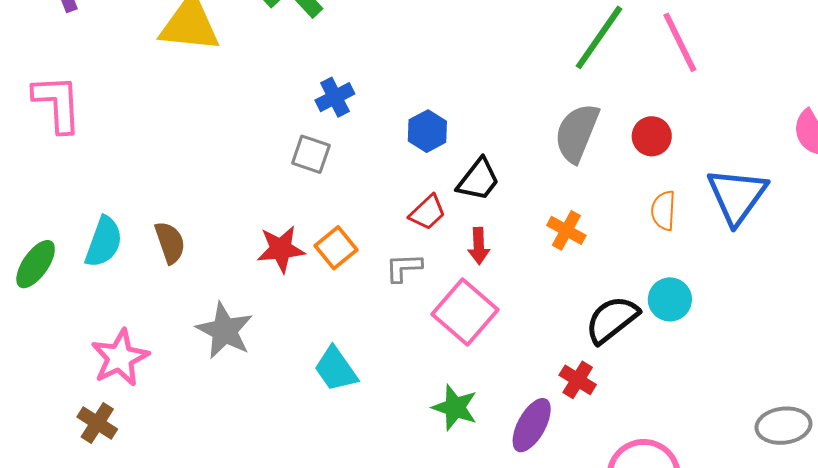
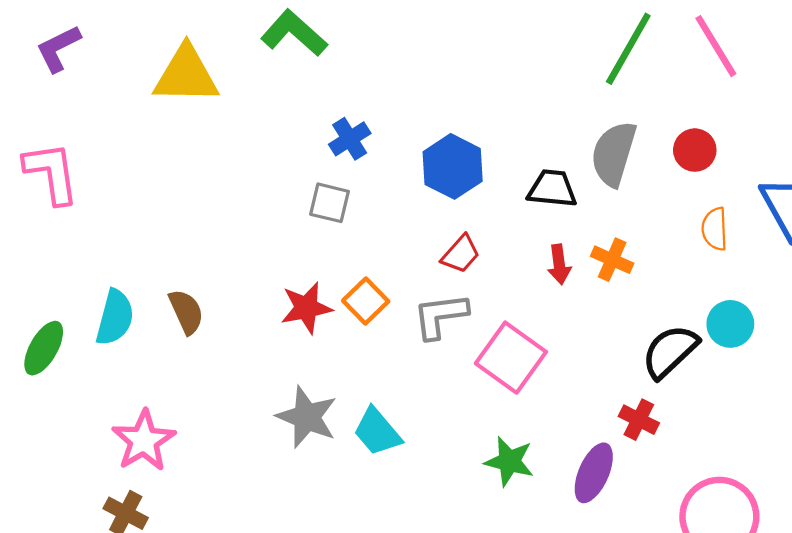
blue hexagon: (427, 131) -> (453, 166), size x1.4
black trapezoid: (478, 180) -> (552, 189), moved, turned -117
red arrow: (479, 246) -> (559, 264), moved
gray L-shape: (404, 268) -> (440, 316), size x1.4
gray star: (225, 331) -> (307, 417), moved

